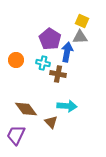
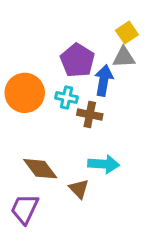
yellow square: (82, 21) -> (127, 32), turned 32
orange circle: (16, 60) -> (25, 93), size x1.6

